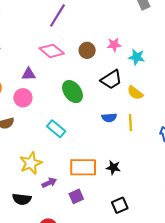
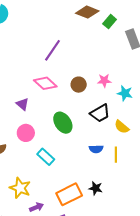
purple triangle: (29, 74) -> (22, 104), turned 40
pink circle: (23, 98) -> (26, 133), moved
yellow star: (31, 163) -> (20, 188), turned -30
orange rectangle: (83, 167) -> (69, 194), turned -30
black star: (113, 168) -> (96, 188), moved

